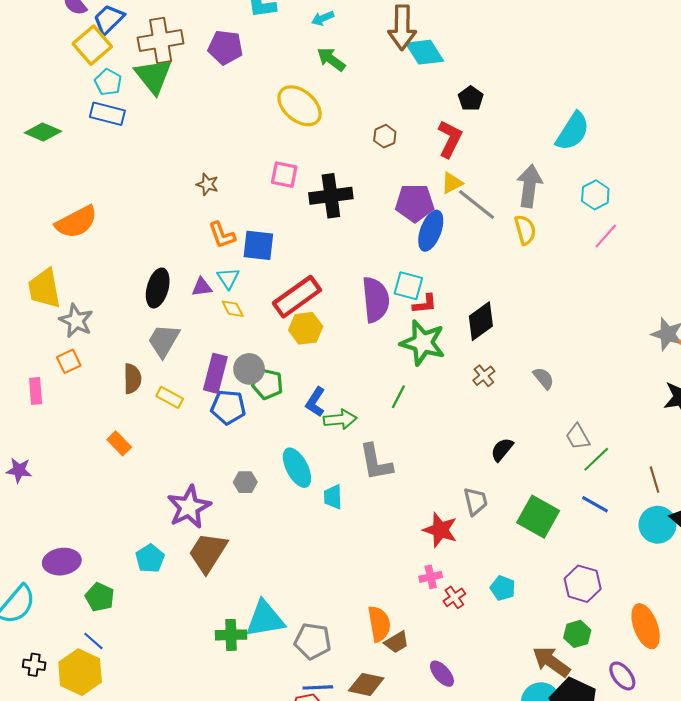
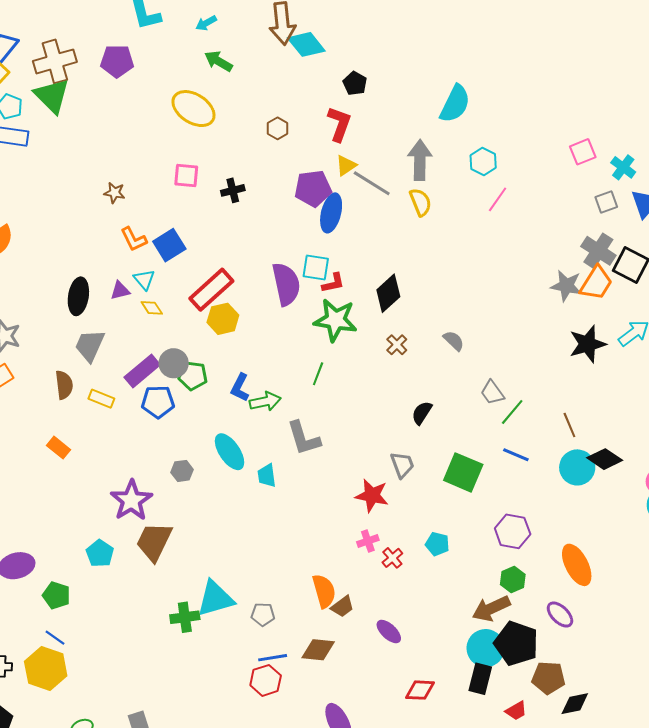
black cross: (331, 196) -> (233, 190), size x0.6
blue square: (258, 245) -> (169, 245), turned -32
purple rectangle: (215, 373) -> (142, 371), turned 42
gray pentagon: (313, 641) -> (263, 614), size x0.7
brown arrow: (551, 662) -> (491, 609), turned -54

